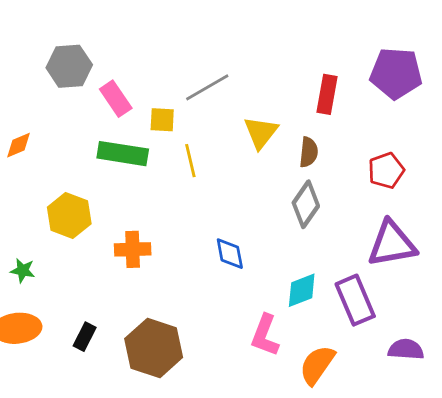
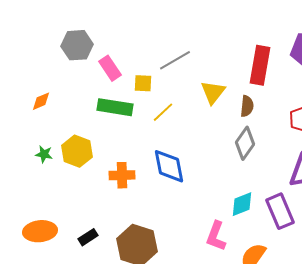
red rectangle: (327, 94) -> (260, 65), size x1.4
yellow line: (190, 161) -> (163, 112), turned 60
blue diamond: (230, 254) -> (169, 166), moved, size x1.5
green star: (23, 271) -> (44, 154), moved
black rectangle: (85, 337) -> (88, 237), turned 30

